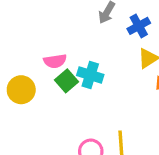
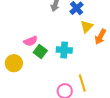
cyan cross: (90, 75) -> (64, 50), moved

